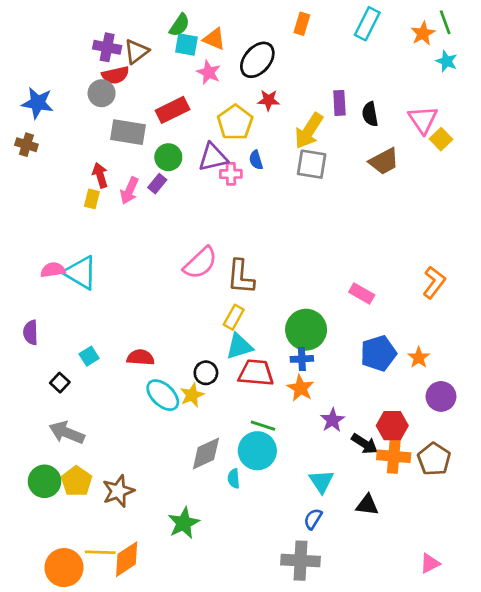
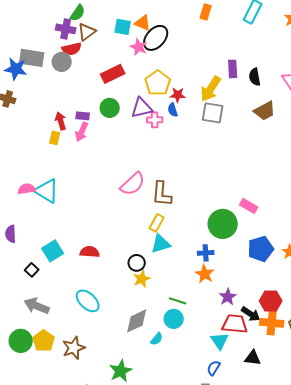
green semicircle: (179, 25) -> (78, 13), moved
black ellipse: (257, 60) -> (156, 38), moved
red star: (268, 100) -> (178, 95), moved
gray rectangle: (128, 132) -> (32, 58), moved
purple rectangle: (157, 184) -> (83, 116), moved, turned 56
green circle: (306, 330) -> (223, 224), moved
cyan square: (89, 356) -> (53, 251), size x1.5
red trapezoid: (256, 373) -> (235, 324), moved
cyan ellipse: (163, 395) -> (88, 301), moved
yellow star: (192, 395) -> (142, 279), moved
cyan circle: (257, 451) -> (174, 319), size x0.7
cyan semicircle: (234, 479) -> (157, 339), turned -136

